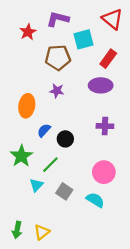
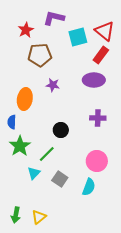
red triangle: (112, 19) -> (105, 31), moved
brown pentagon: (58, 58) -> (40, 55), moved
blue semicircle: (44, 130) -> (12, 122), moved, turned -40
cyan semicircle: (95, 200) -> (89, 187), turned 78

